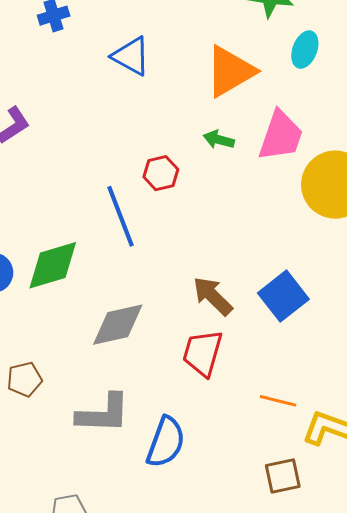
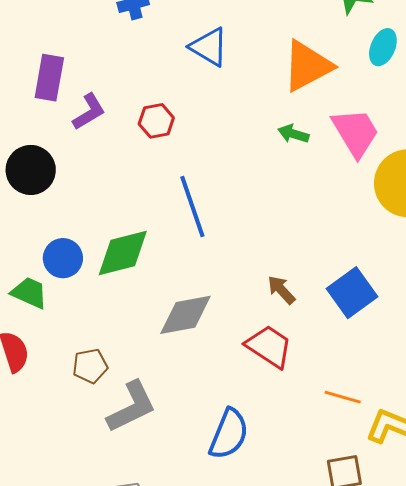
pink trapezoid: (281, 136) -> (356, 132), turned -52
red hexagon: (161, 173) -> (156, 121), moved
brown arrow: (213, 296) -> (281, 290), size x0.7
red trapezoid: (203, 353) -> (269, 346), turned 105
gray L-shape: (103, 414) -> (132, 407), moved, turned -30

